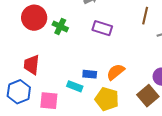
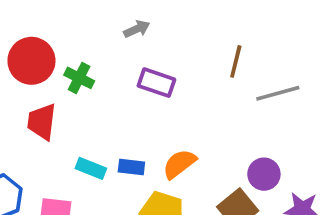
red trapezoid: (32, 65) -> (42, 122), moved
cyan rectangle: (75, 86) -> (91, 168), moved

